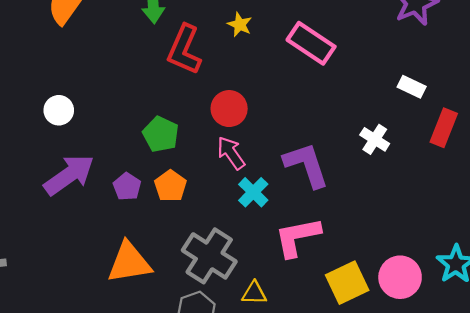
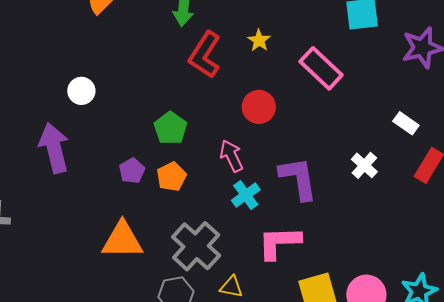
red circle: (229, 109) -> (259, 107), moved
purple arrow: (69, 175) -> (54, 148), moved, turned -78

